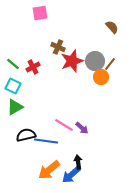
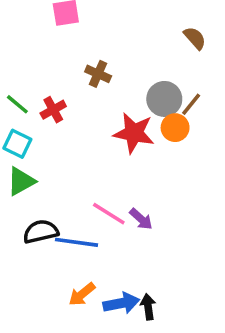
red star: (72, 61) -> (134, 133), moved, turned 30
black arrow: (78, 162) -> (148, 307), moved
orange arrow: (49, 170) -> (82, 294), size x0.7
blue arrow: (71, 175) -> (121, 303), turned -150

